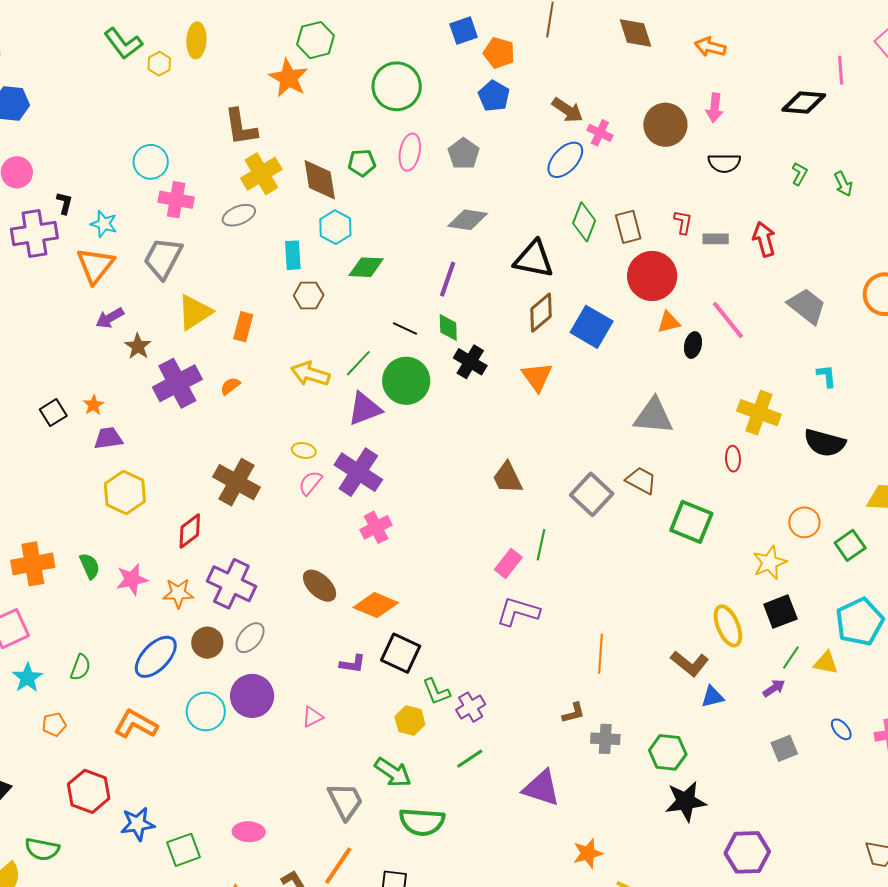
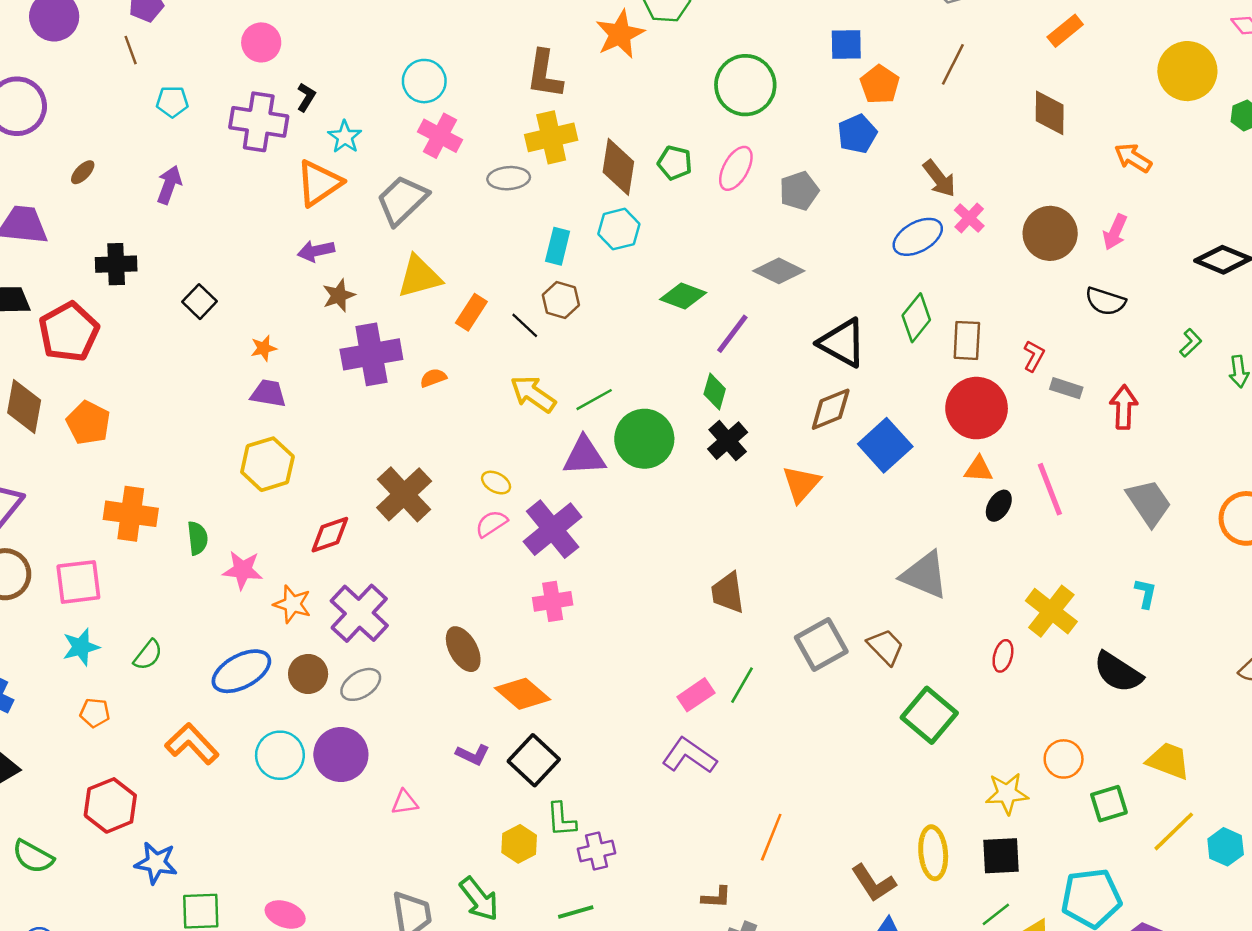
green diamond: (366, 267) -> (683, 296), moved
black line: (405, 328) -> (525, 325), moved
black square: (53, 413) -> (199, 302), moved, turned -32

